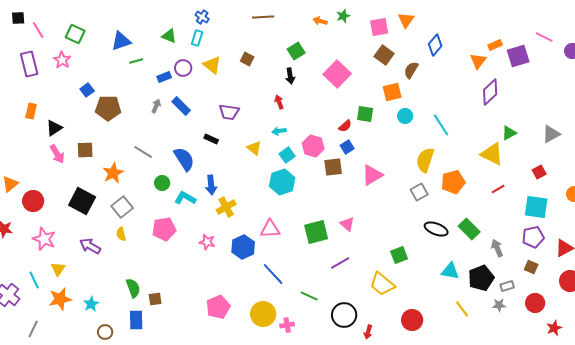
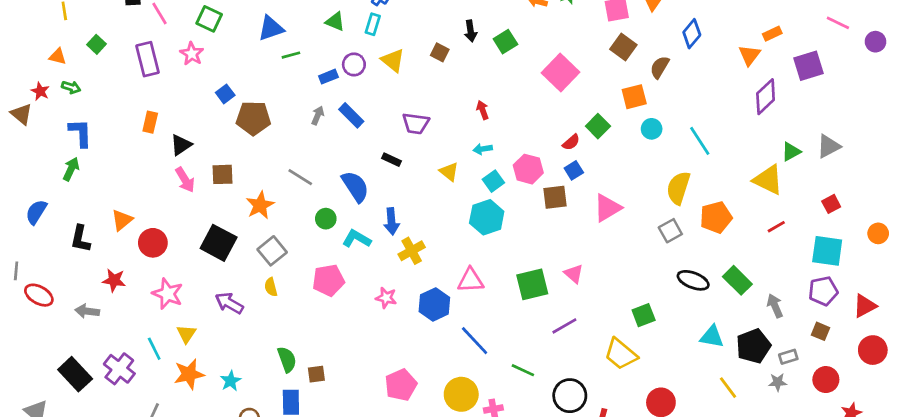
purple square: (518, 56) -> (808, 66), moved
black arrow: (290, 76) -> (471, 31), moved
green square: (365, 114) -> (598, 126), turned 36
gray triangle: (551, 134) -> (829, 146), moved

